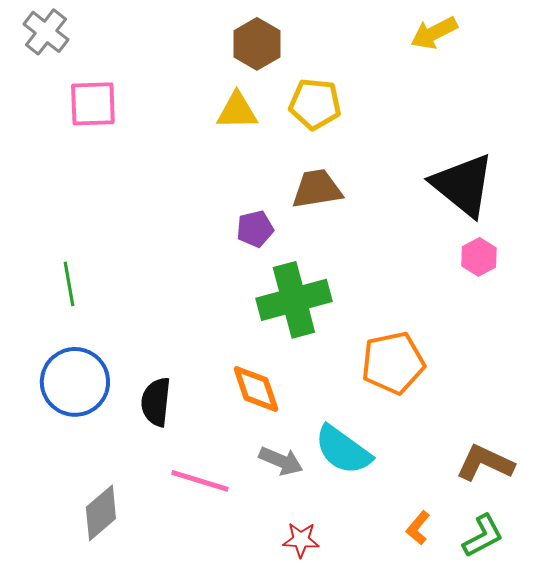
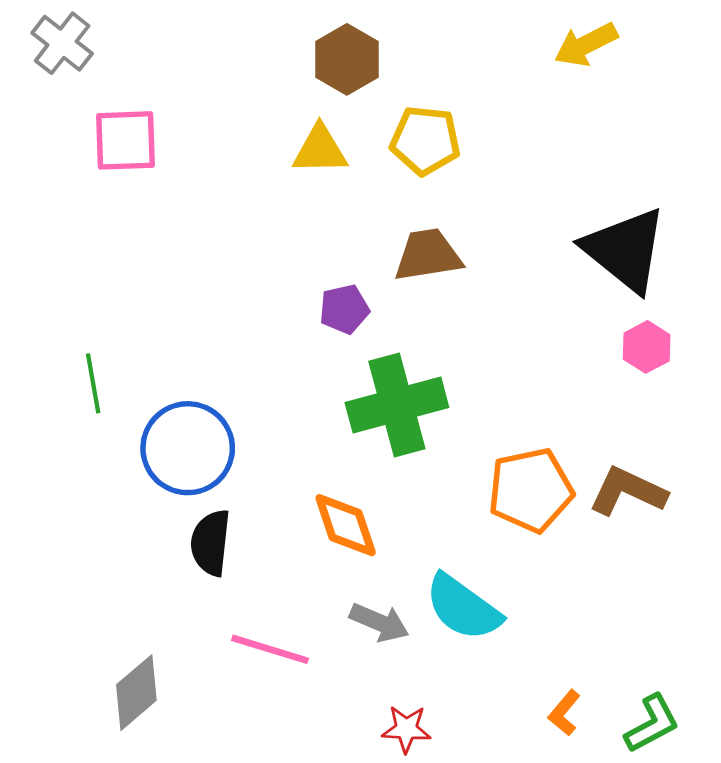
blue circle: (75, 382) -> (188, 448), moved
brown L-shape: (485, 463) -> (628, 491), moved

